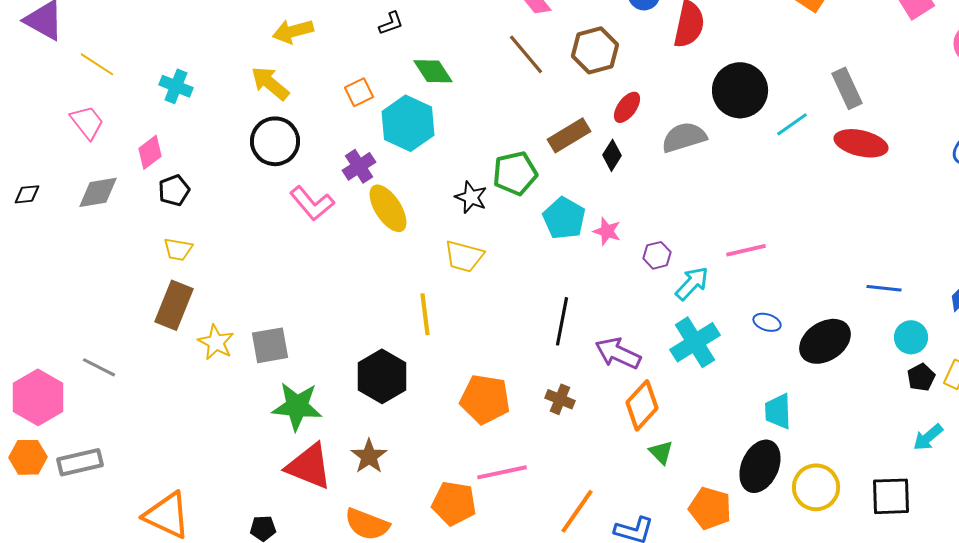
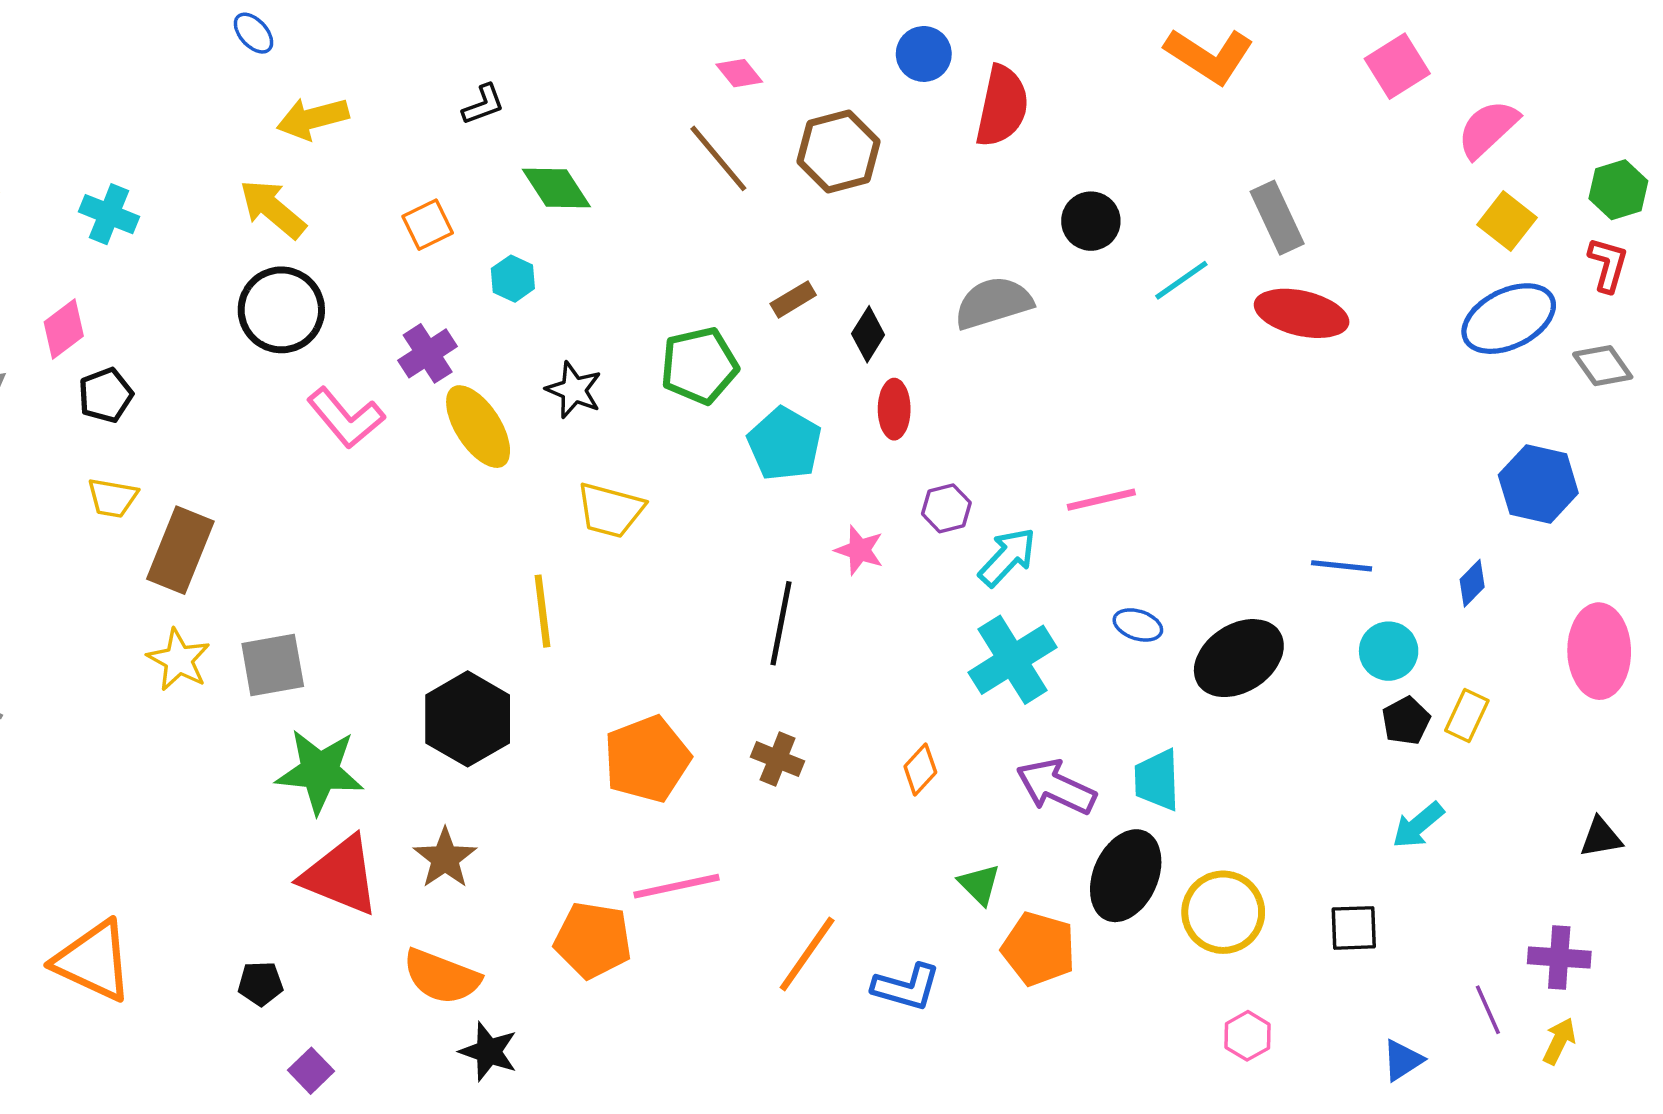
black circle: (740, 90) -> (1091, 221), size x0.6
red ellipse: (627, 107) -> (894, 409), moved, turned -36
cyan hexagon: (408, 123) -> (513, 279), size x0.5
brown rectangle: (569, 135) -> (793, 299), size x0.6
black star: (471, 197) -> (574, 390), moved
pink star: (607, 231) -> (859, 550), moved
brown rectangle: (174, 305) -> (180, 550), moved
purple arrow: (618, 353) -> (1056, 787), moved
orange pentagon: (485, 399) -> (647, 759), turned -30
orange diamond: (642, 405) -> (920, 769), size x0.6
green triangle: (661, 452) -> (979, 884), moved
black square: (891, 496) -> (1354, 928), size x0.7

